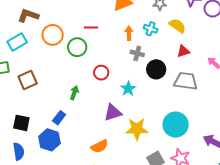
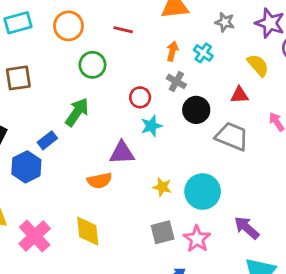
yellow semicircle: (177, 26) -> (258, 65), moved
green circle: (77, 47) -> (92, 65), moved
red circle: (101, 73) -> (140, 97), moved
green arrow: (74, 93) -> (77, 112), size x1.5
yellow star: (137, 129) -> (162, 187), moved, size x0.6
orange semicircle: (100, 146) -> (99, 181), moved

